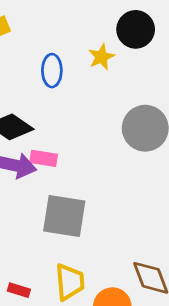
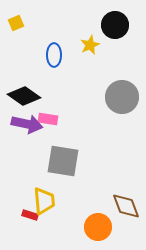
yellow trapezoid: (70, 282) -> (44, 201), moved

